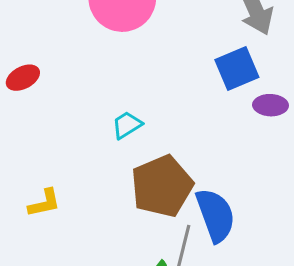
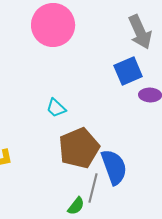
cyan trapezoid: (127, 125) -> (56, 108), turned -105

